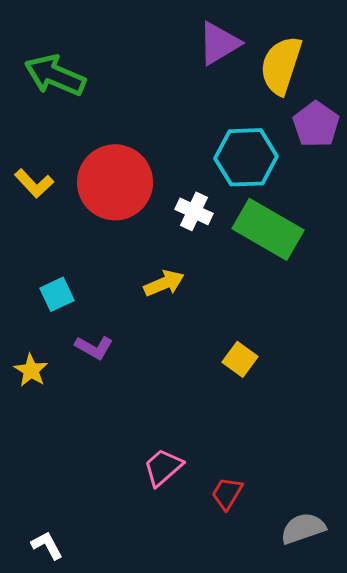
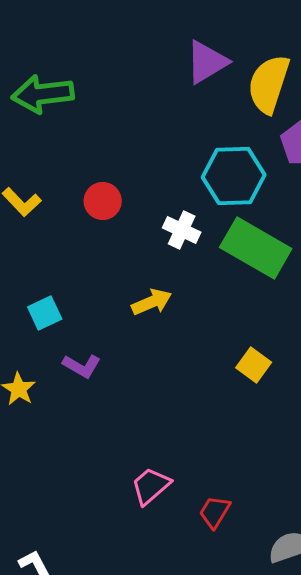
green arrow: (55, 75) -> (43, 94), turned -30
red circle: (115, 182) -> (103, 201), size x0.5
yellow square: (240, 359) -> (254, 365), moved

